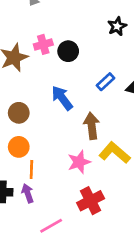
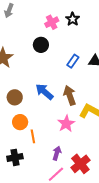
pink cross: (43, 44) -> (52, 22), moved
blue arrow: (62, 98) -> (44, 92), moved
purple arrow: (28, 193) -> (57, 153), moved, turned 48
red cross: (91, 201) -> (80, 164), moved

